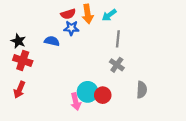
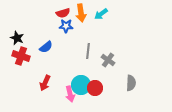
gray line: (118, 39) -> (88, 51), moved
blue semicircle: (52, 41) -> (46, 47), moved, turned 128
red arrow: (19, 90) -> (45, 83), moved

